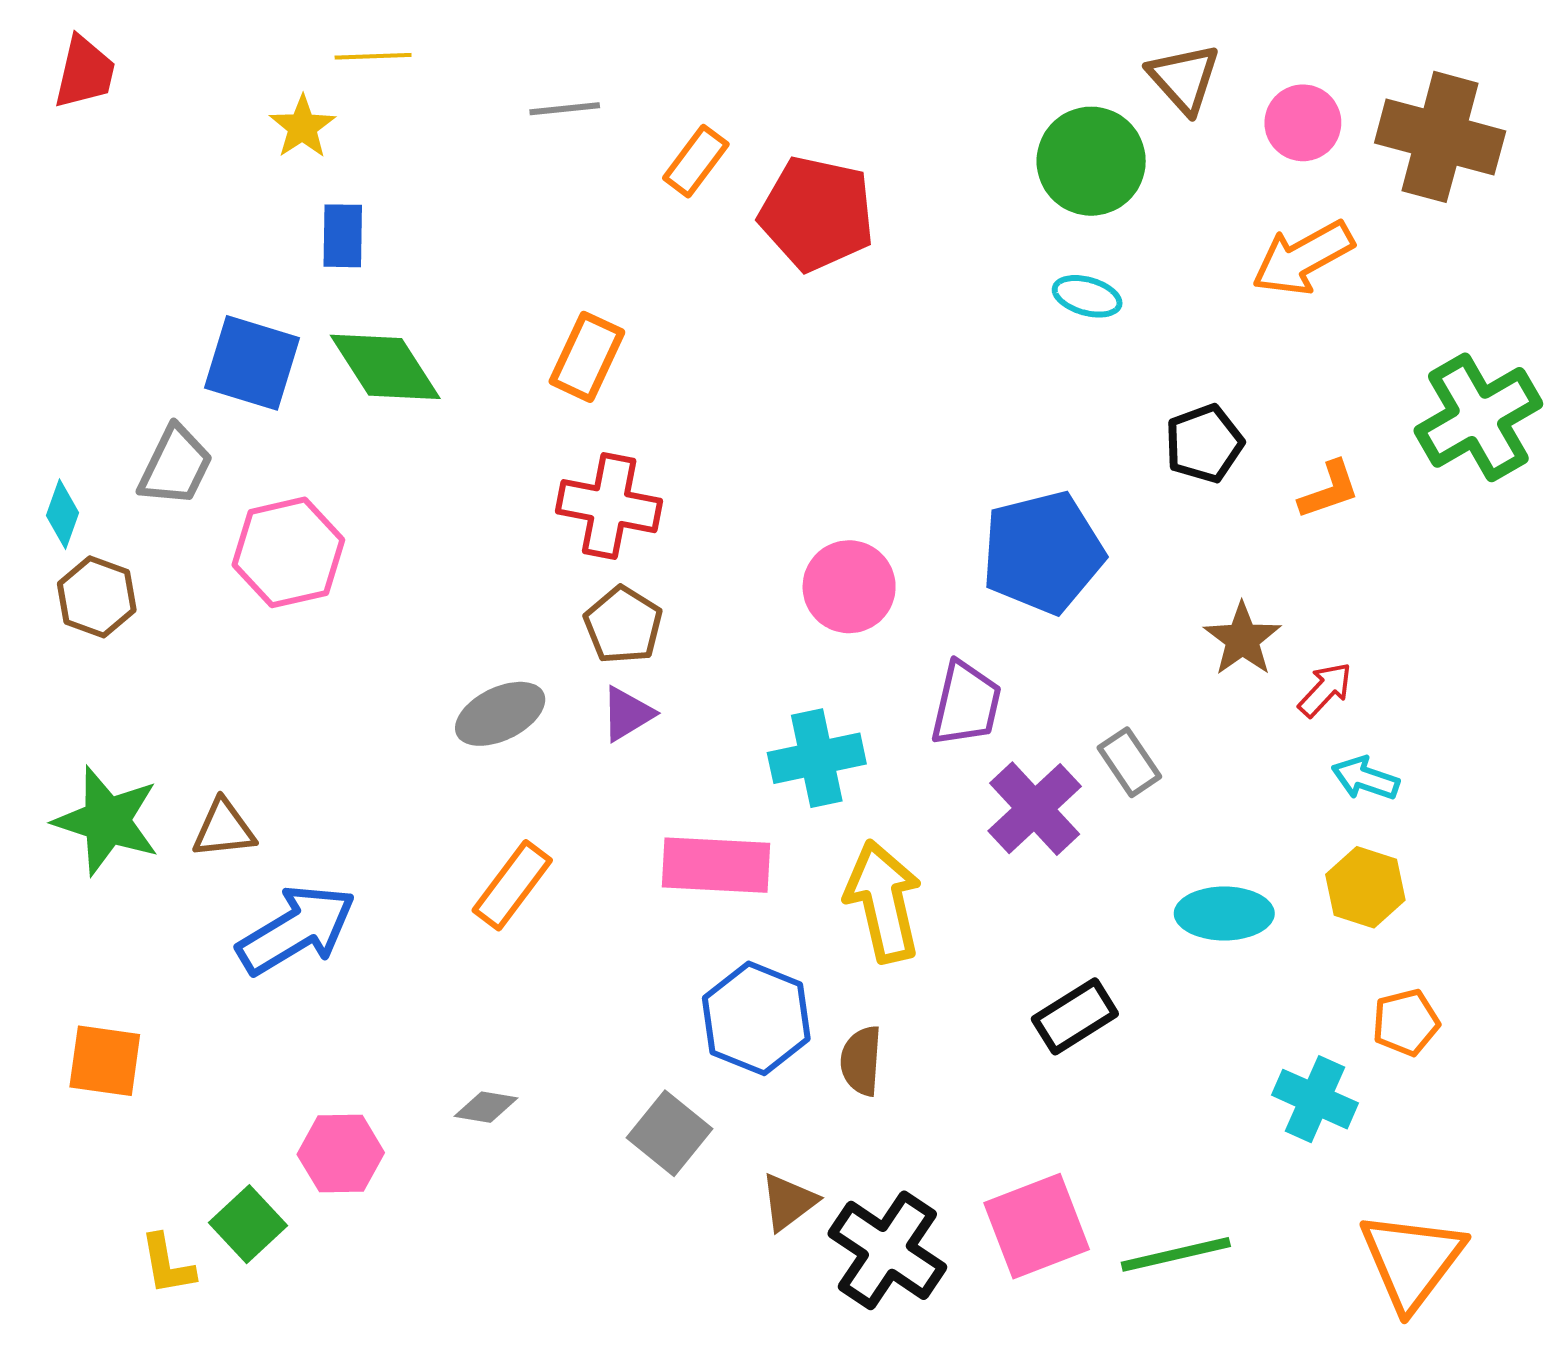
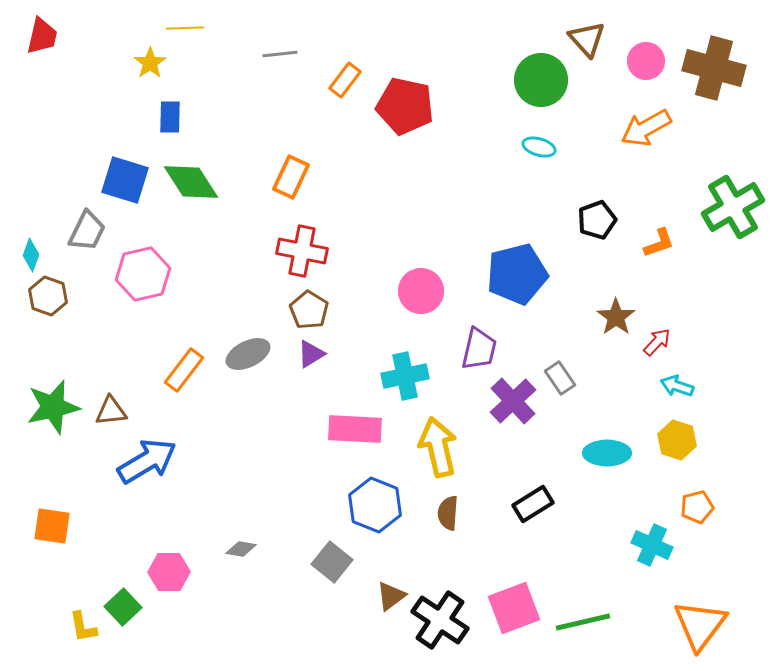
green star: (107, 821) -> (53, 407), turned -30
orange rectangle: (512, 885) -> (184, 370), moved
brown semicircle: (861, 1061) -> (448, 513), moved

